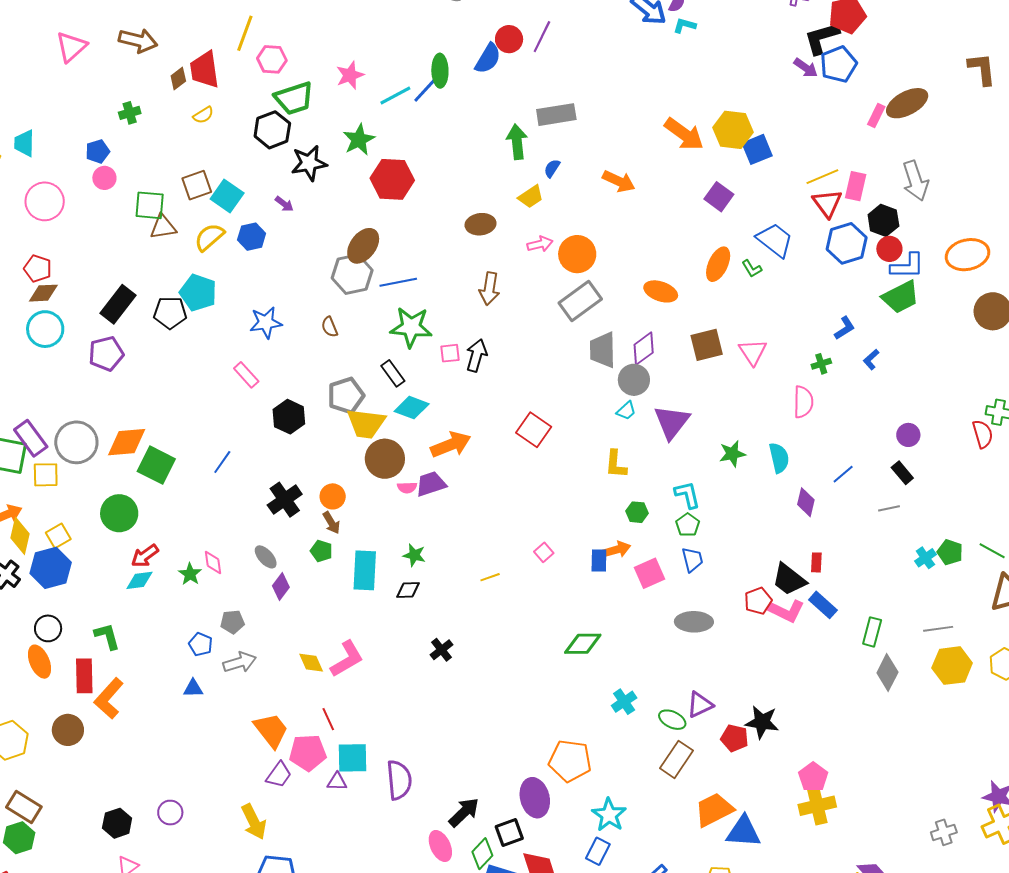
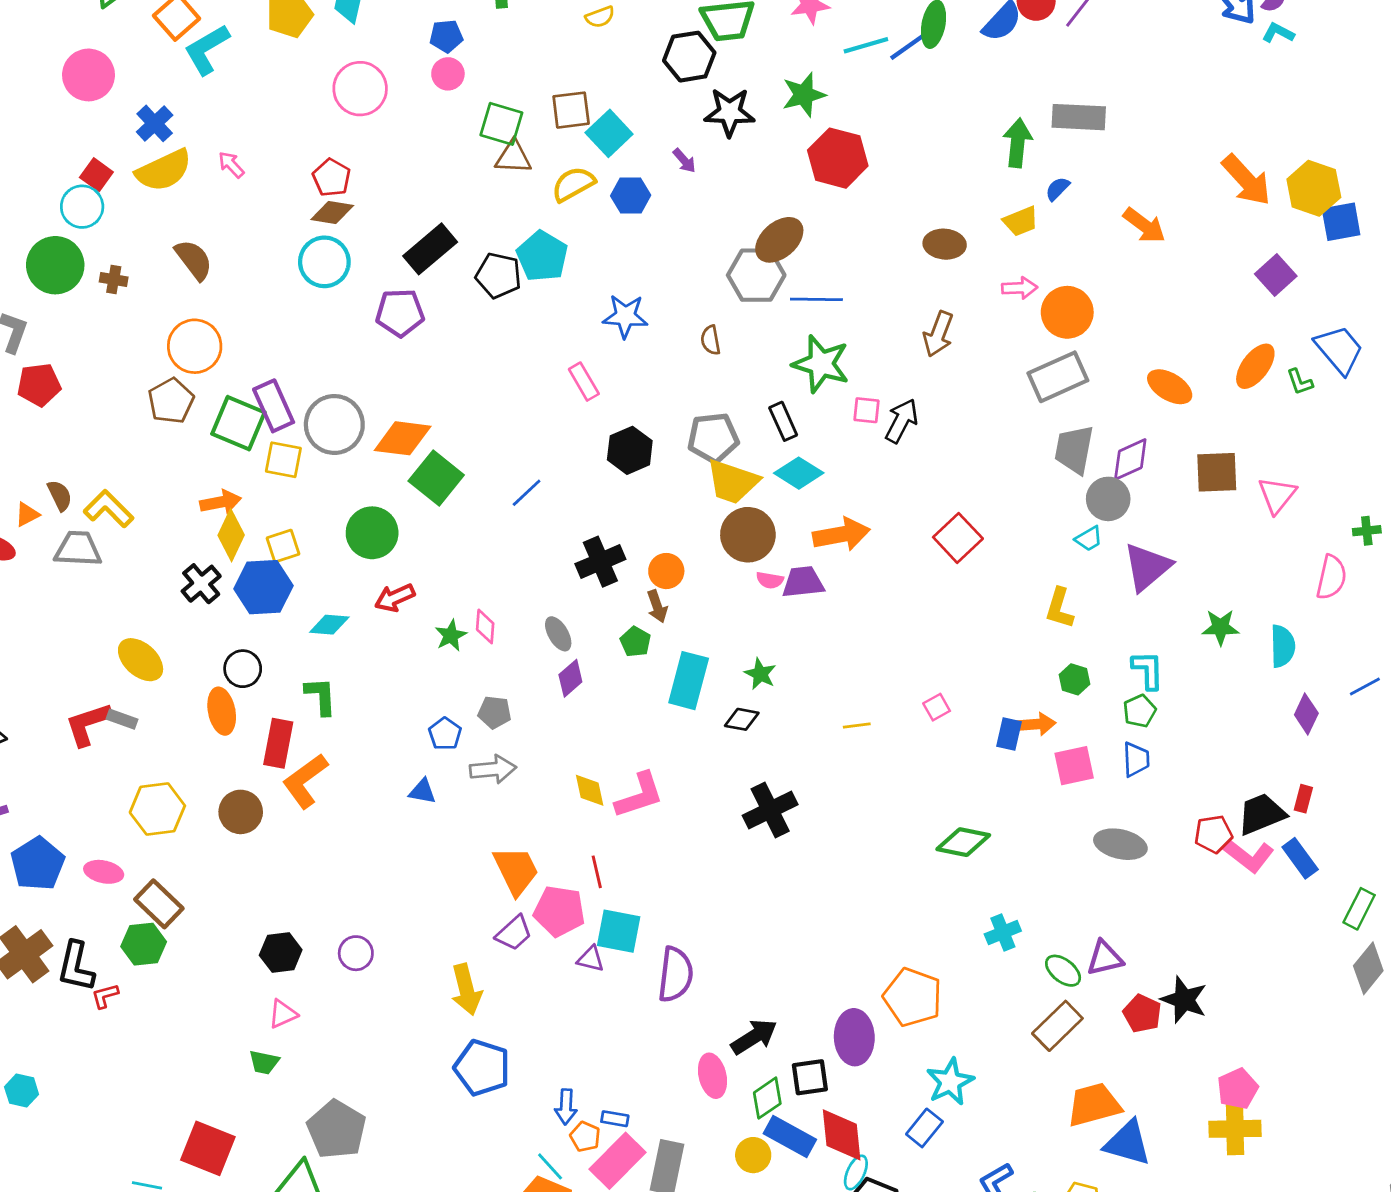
black trapezoid: (789, 579) -> (1261, 814), turned 108
cyan diamond: (139, 580) -> (329, 625), moved
black cross: (442, 650) -> (770, 810), size x1.6

